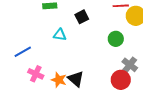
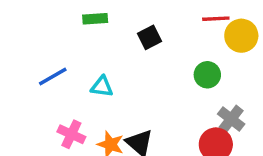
cyan triangle: (60, 35) -> (102, 87), moved
blue line: (23, 52) -> (53, 76), moved

